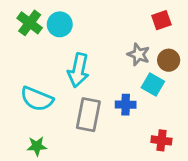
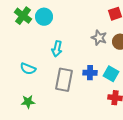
cyan arrow: (78, 70) -> (57, 49), size x0.7
cyan square: (153, 85) -> (111, 74), moved
cyan semicircle: (37, 99) -> (28, 69), size x0.7

